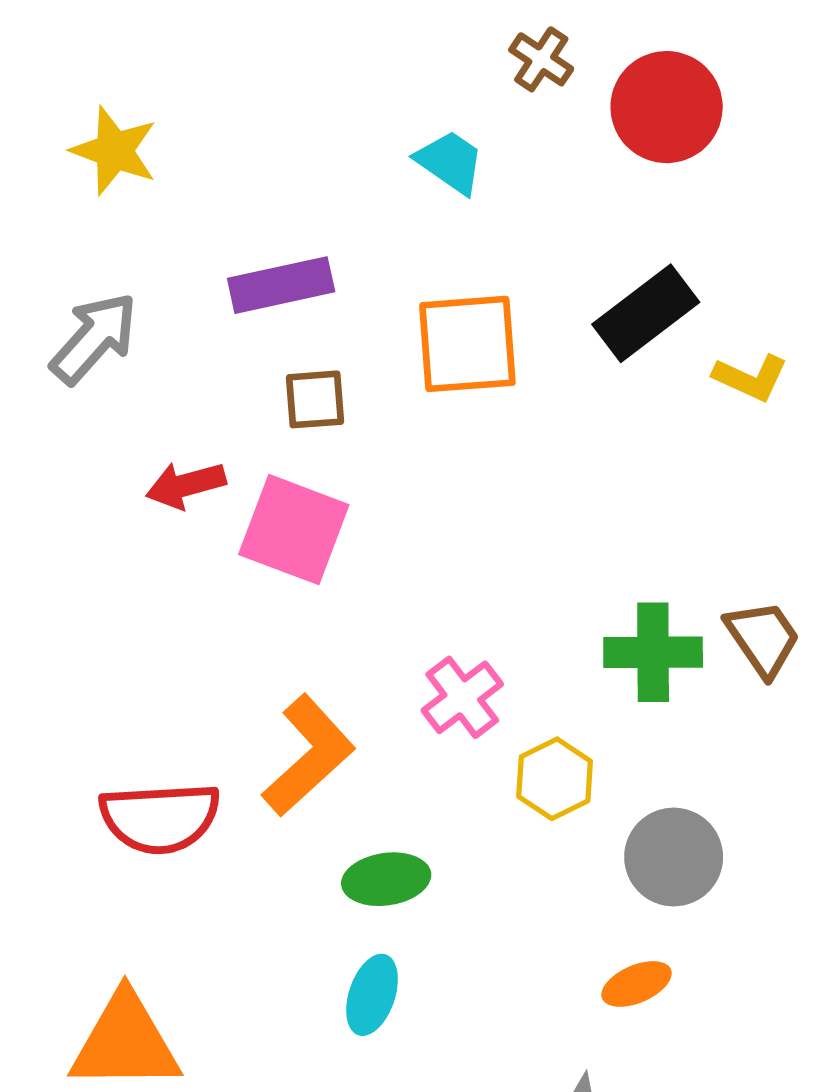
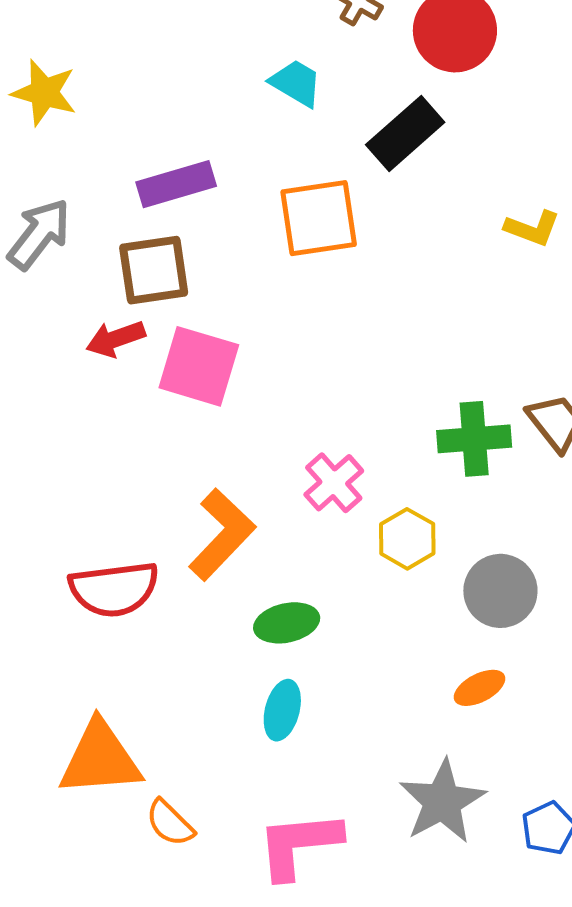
black rectangle: (646, 313) -> (405, 133), moved
brown square: (315, 399) -> (154, 270), moved, size x1.5

